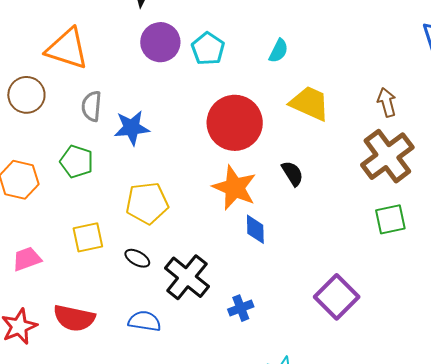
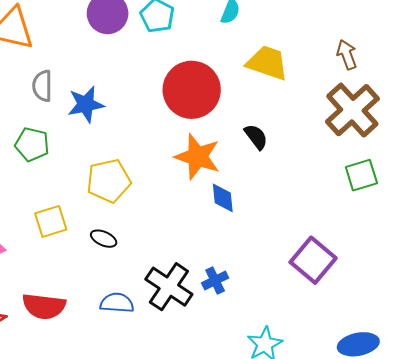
black cross: (187, 277) -> (169, 287), moved

